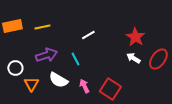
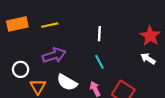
white line: (88, 35) -> (99, 34), turned -56
cyan line: (75, 59) -> (99, 62), moved

